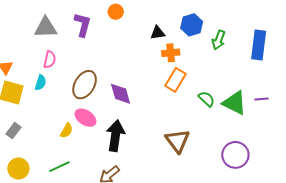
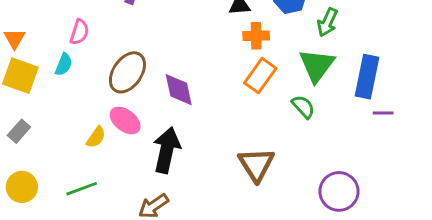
blue rectangle: (259, 45) -> (367, 77), moved
green triangle: (235, 103) -> (317, 65), moved, turned 36

